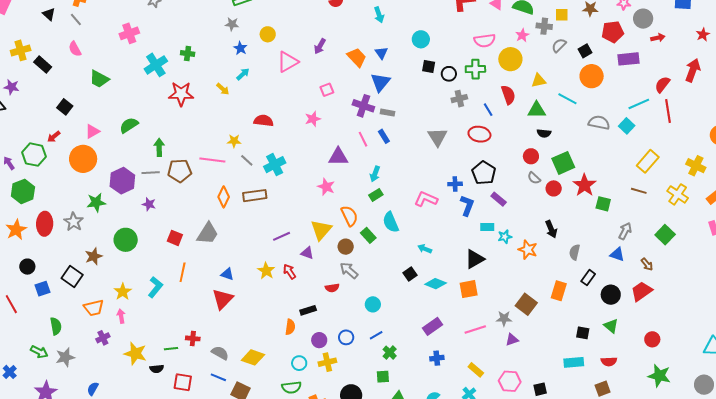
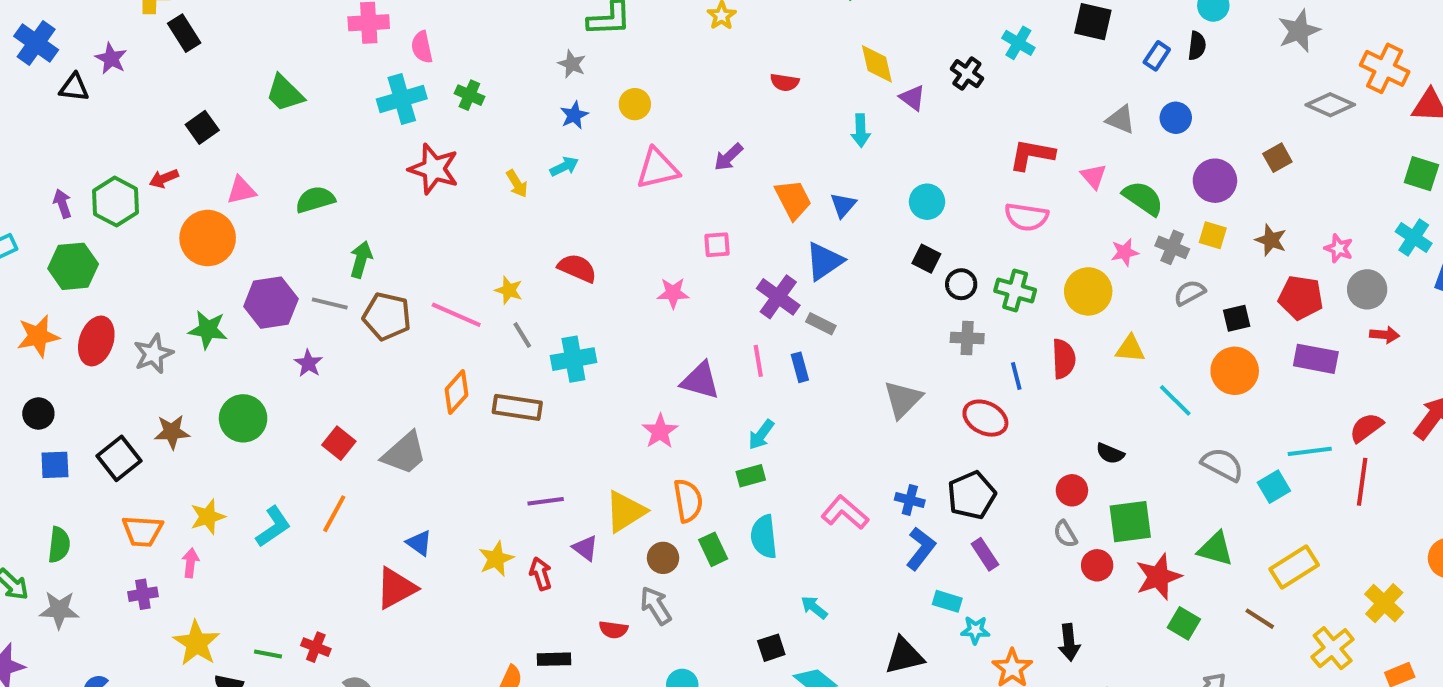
pink semicircle: (485, 41) -> (1026, 217), moved
pink semicircle: (75, 49) -> (422, 47), moved
green triangle: (537, 110) -> (1216, 549), moved

